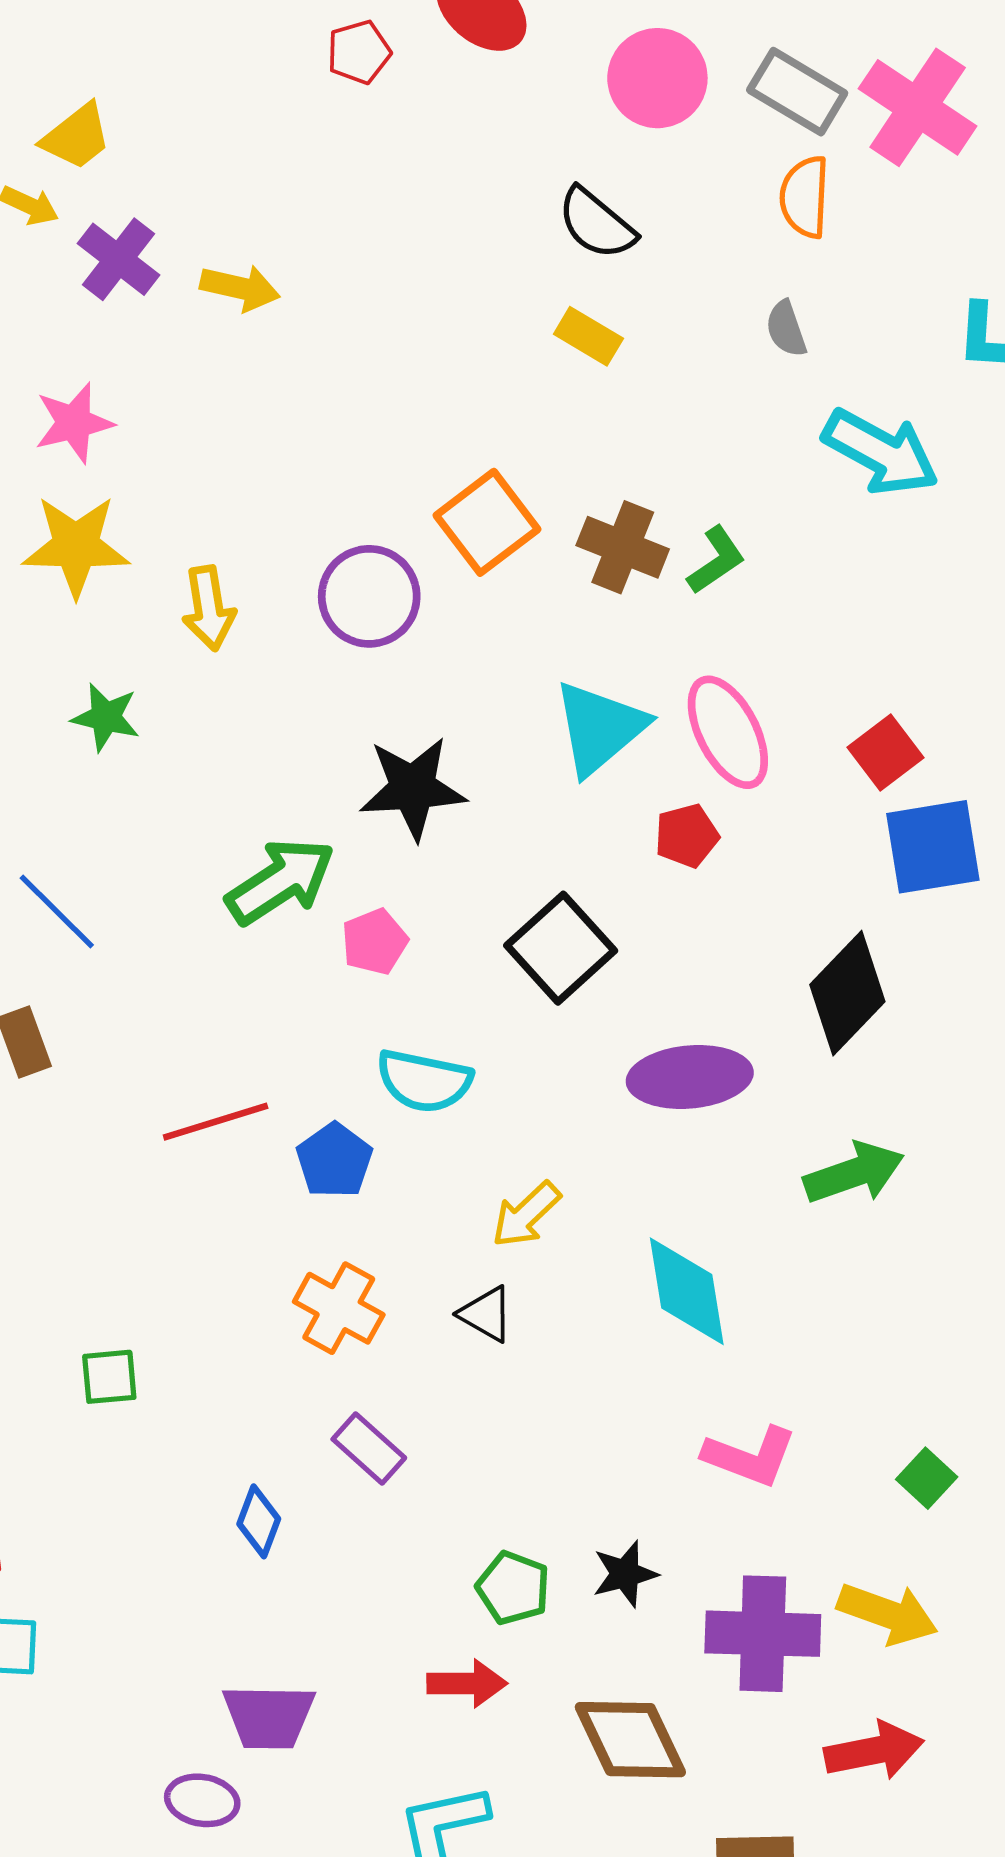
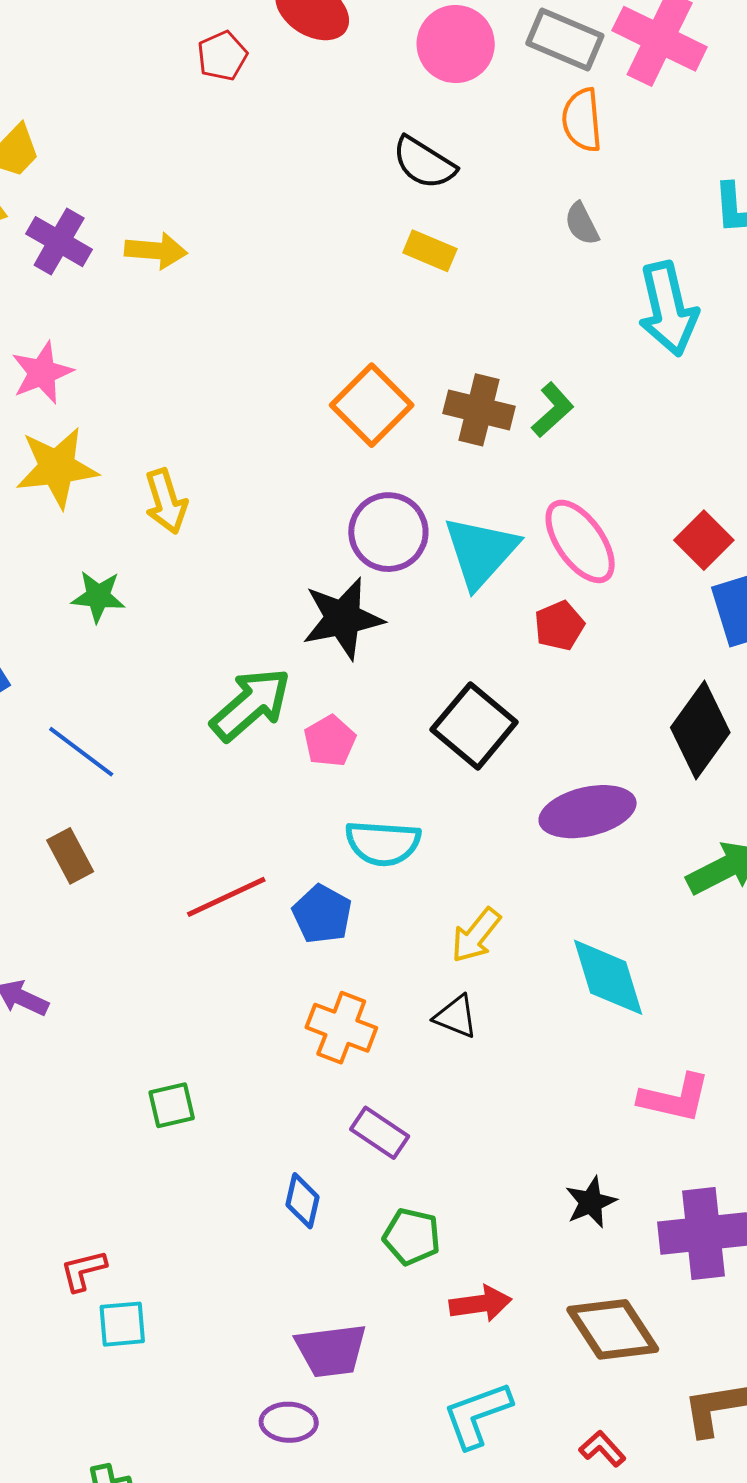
cyan arrow: (881, 452) -> (668, 309), turned 56
purple circle: (369, 596) -> (388, 532), moved
green pentagon: (513, 1588) -> (412, 1237), moved

